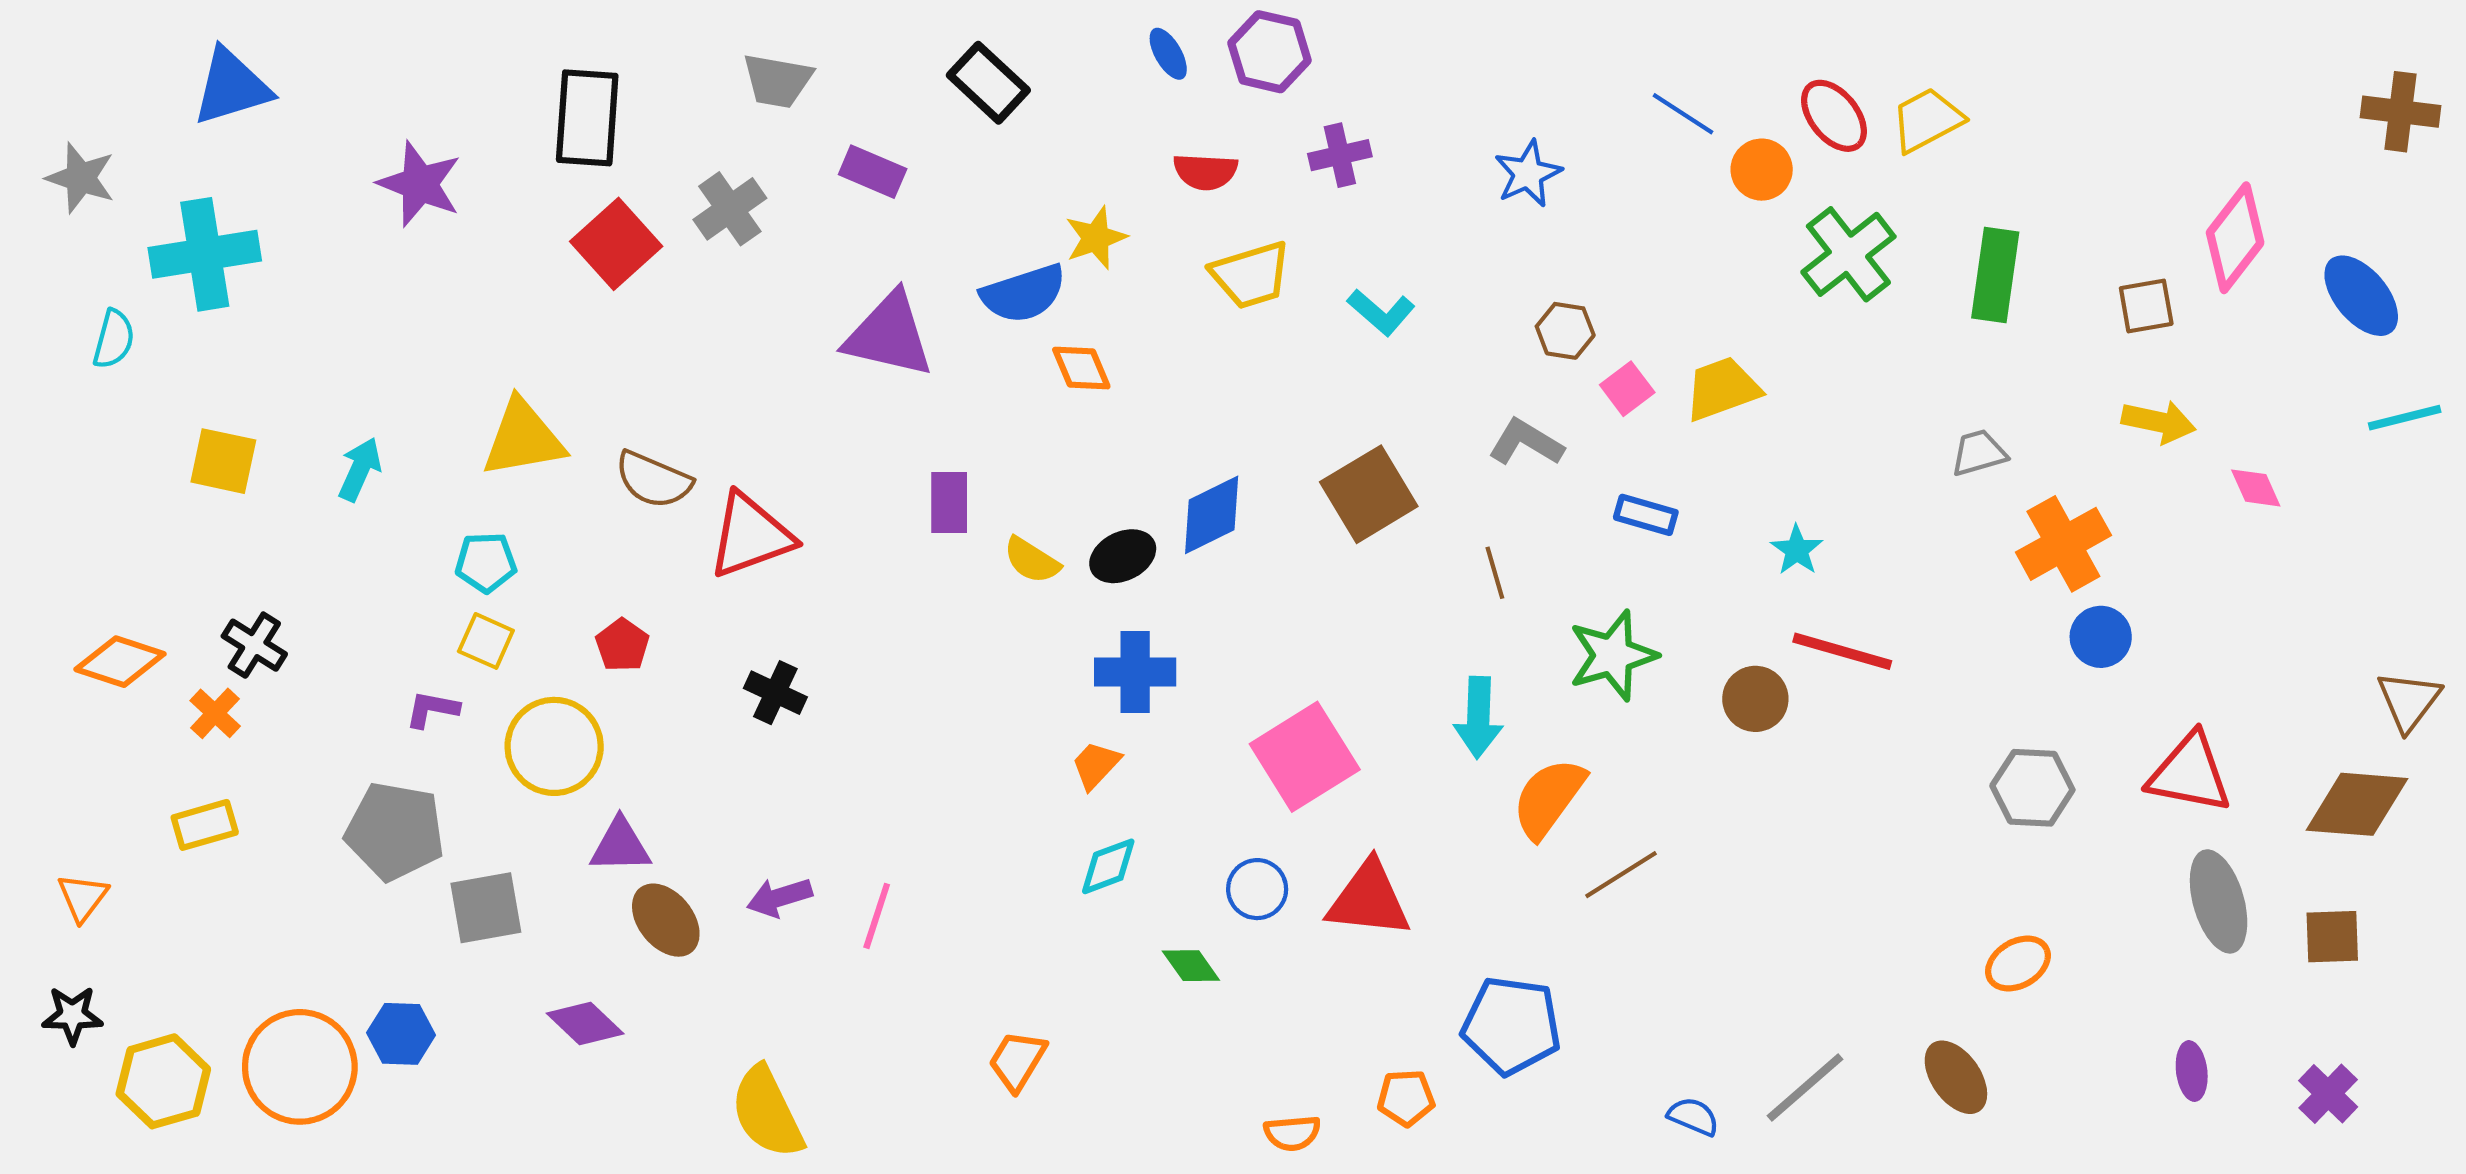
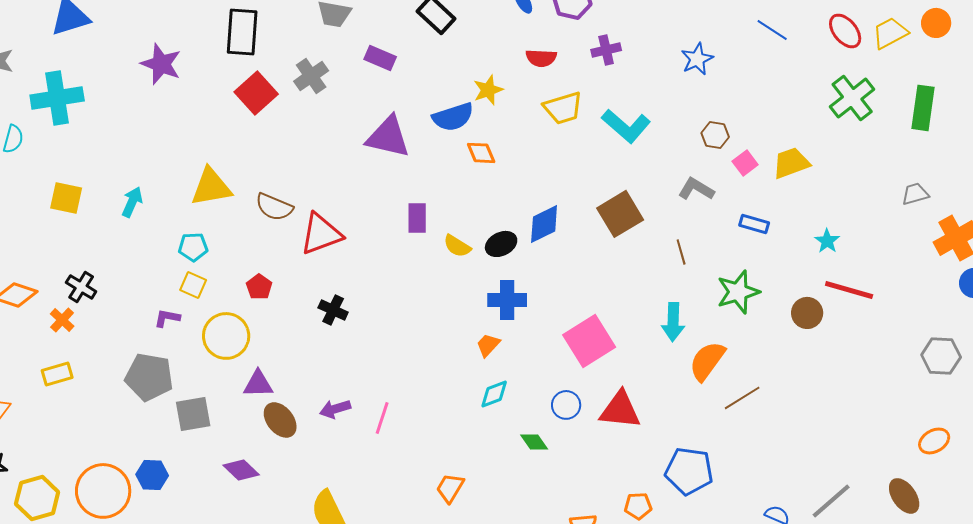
orange circle: (1762, 170) -> (936, 23), moved
cyan L-shape: (1381, 312) -> (626, 126), size x1.5

